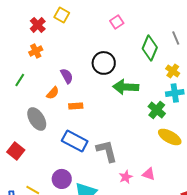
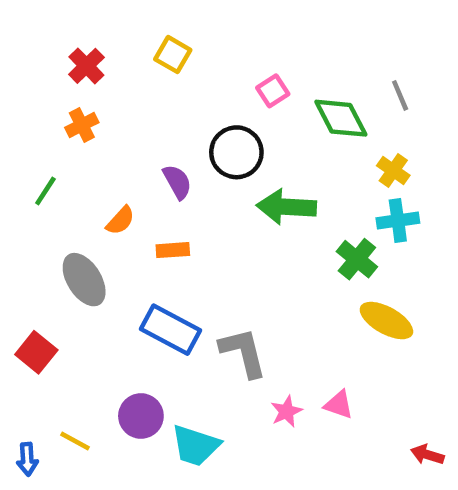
yellow square: (62, 15) -> (173, 55), moved
pink square: (117, 22) -> (273, 91), moved
green diamond: (150, 48) -> (341, 118), turned -50
purple semicircle: (67, 76) -> (177, 182), moved

